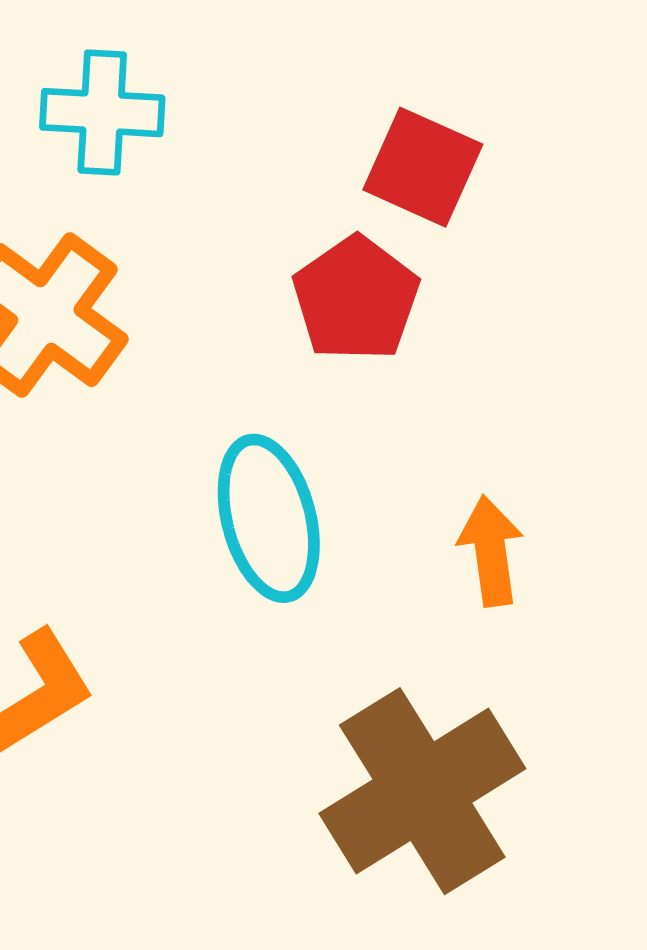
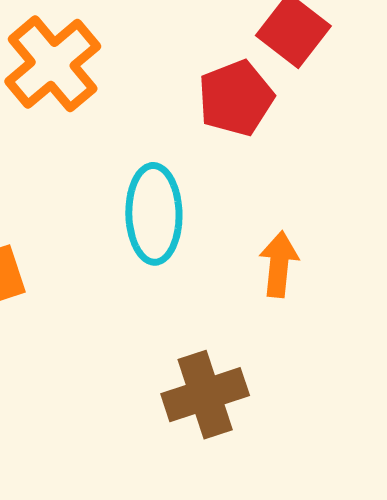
brown cross: (422, 791) -> (205, 395), size x0.7

